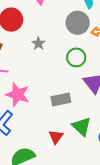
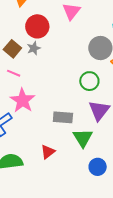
gray star: (38, 43) -> (34, 48), moved
green triangle: (82, 126) -> (83, 138), moved

